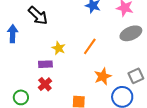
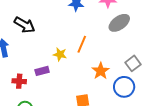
yellow star: (59, 48) -> (60, 54), moved
red cross: (45, 84) -> (19, 81), moved, turned -32

